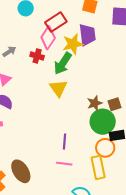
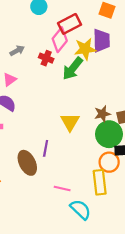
yellow triangle: (58, 88) -> (70, 122), moved
purple line: (64, 142) -> (46, 148), moved
pink line: (64, 164) -> (62, 188), moved
brown ellipse: (21, 171) -> (27, 163), moved

